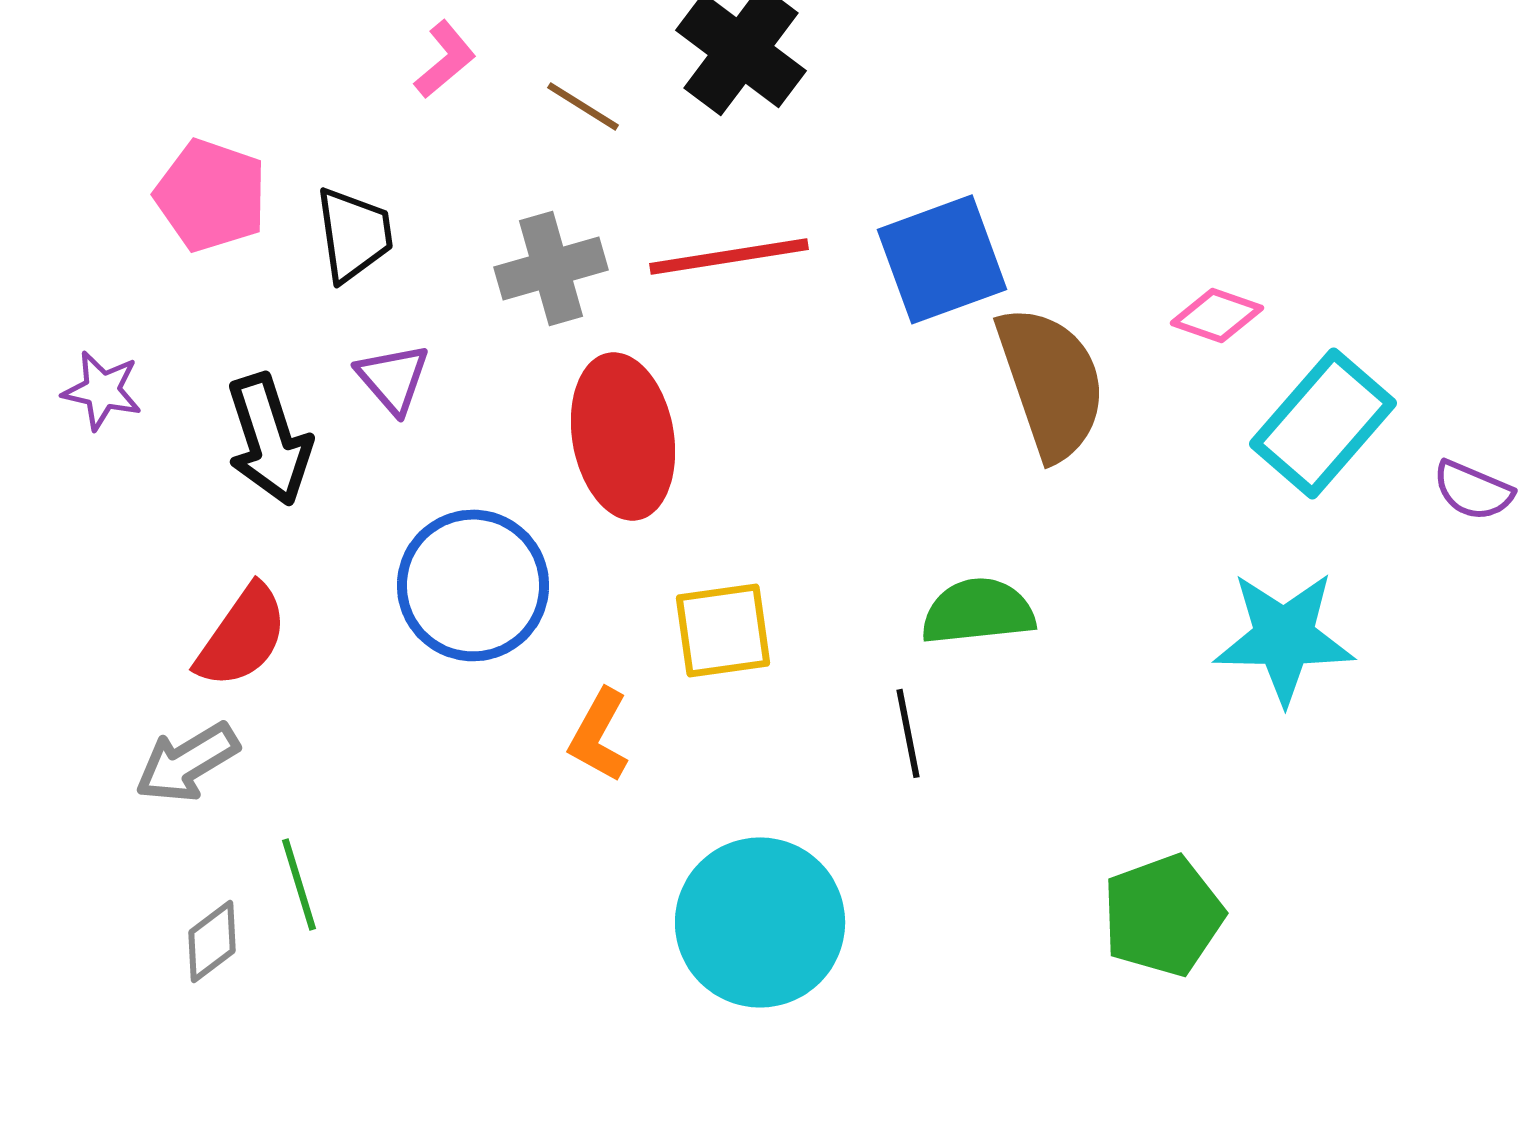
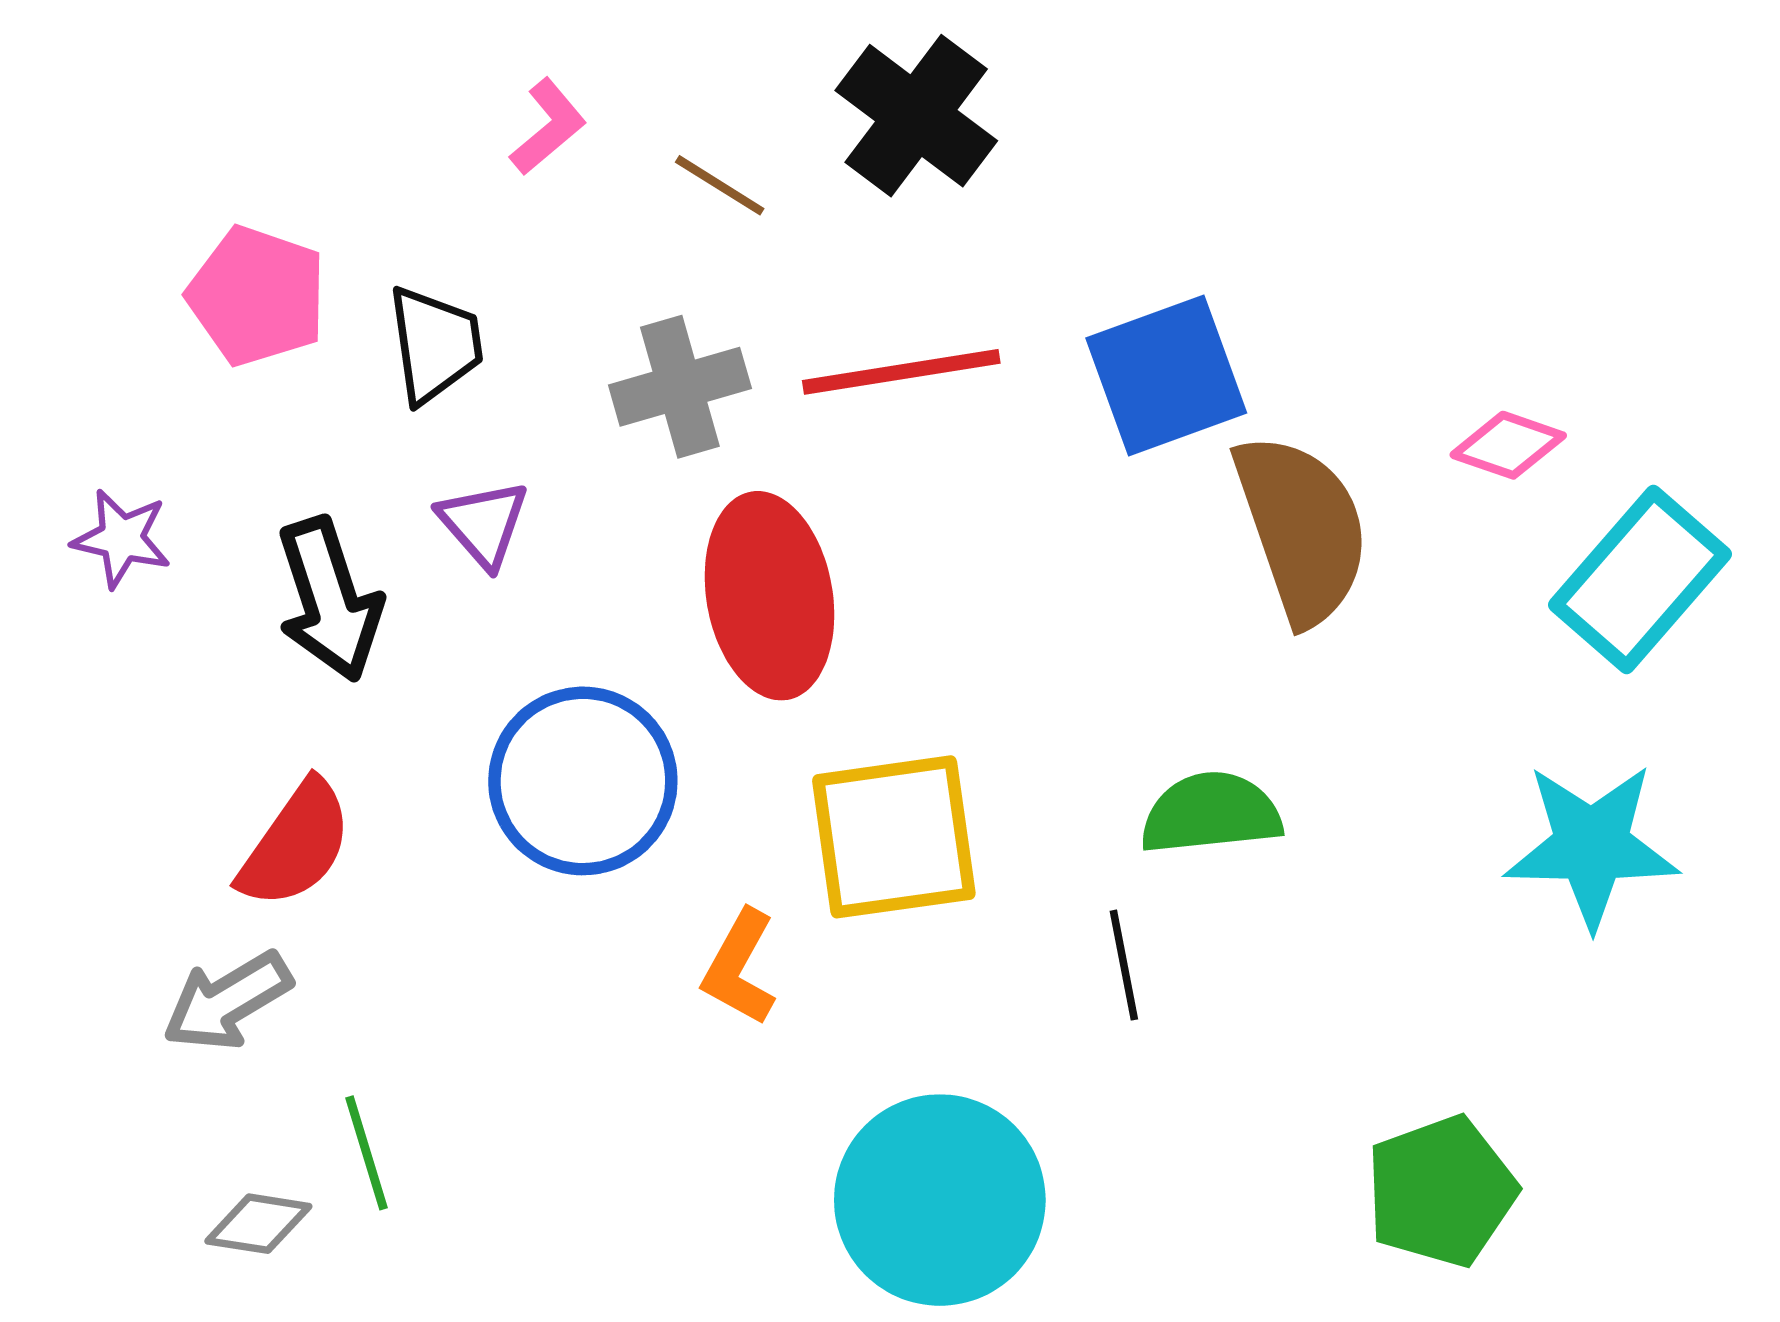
yellow square: (723, 630) -> (894, 837), size x1.4
gray diamond: (212, 941) -> (258, 1224), turned 46

